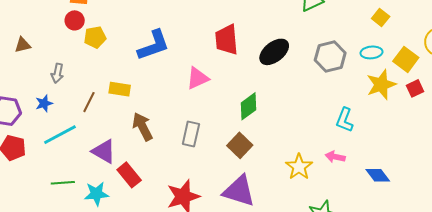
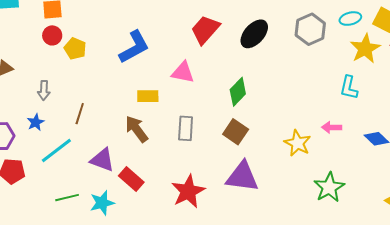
yellow pentagon: (95, 37) -> (75, 49), turned -30
red trapezoid: (227, 40) -> (205, 30), turned 56
pink triangle: (198, 78) -> (183, 72), turned 45
yellow rectangle: (120, 89) -> (148, 96), moved
cyan L-shape: (345, 120) -> (349, 88), moved

